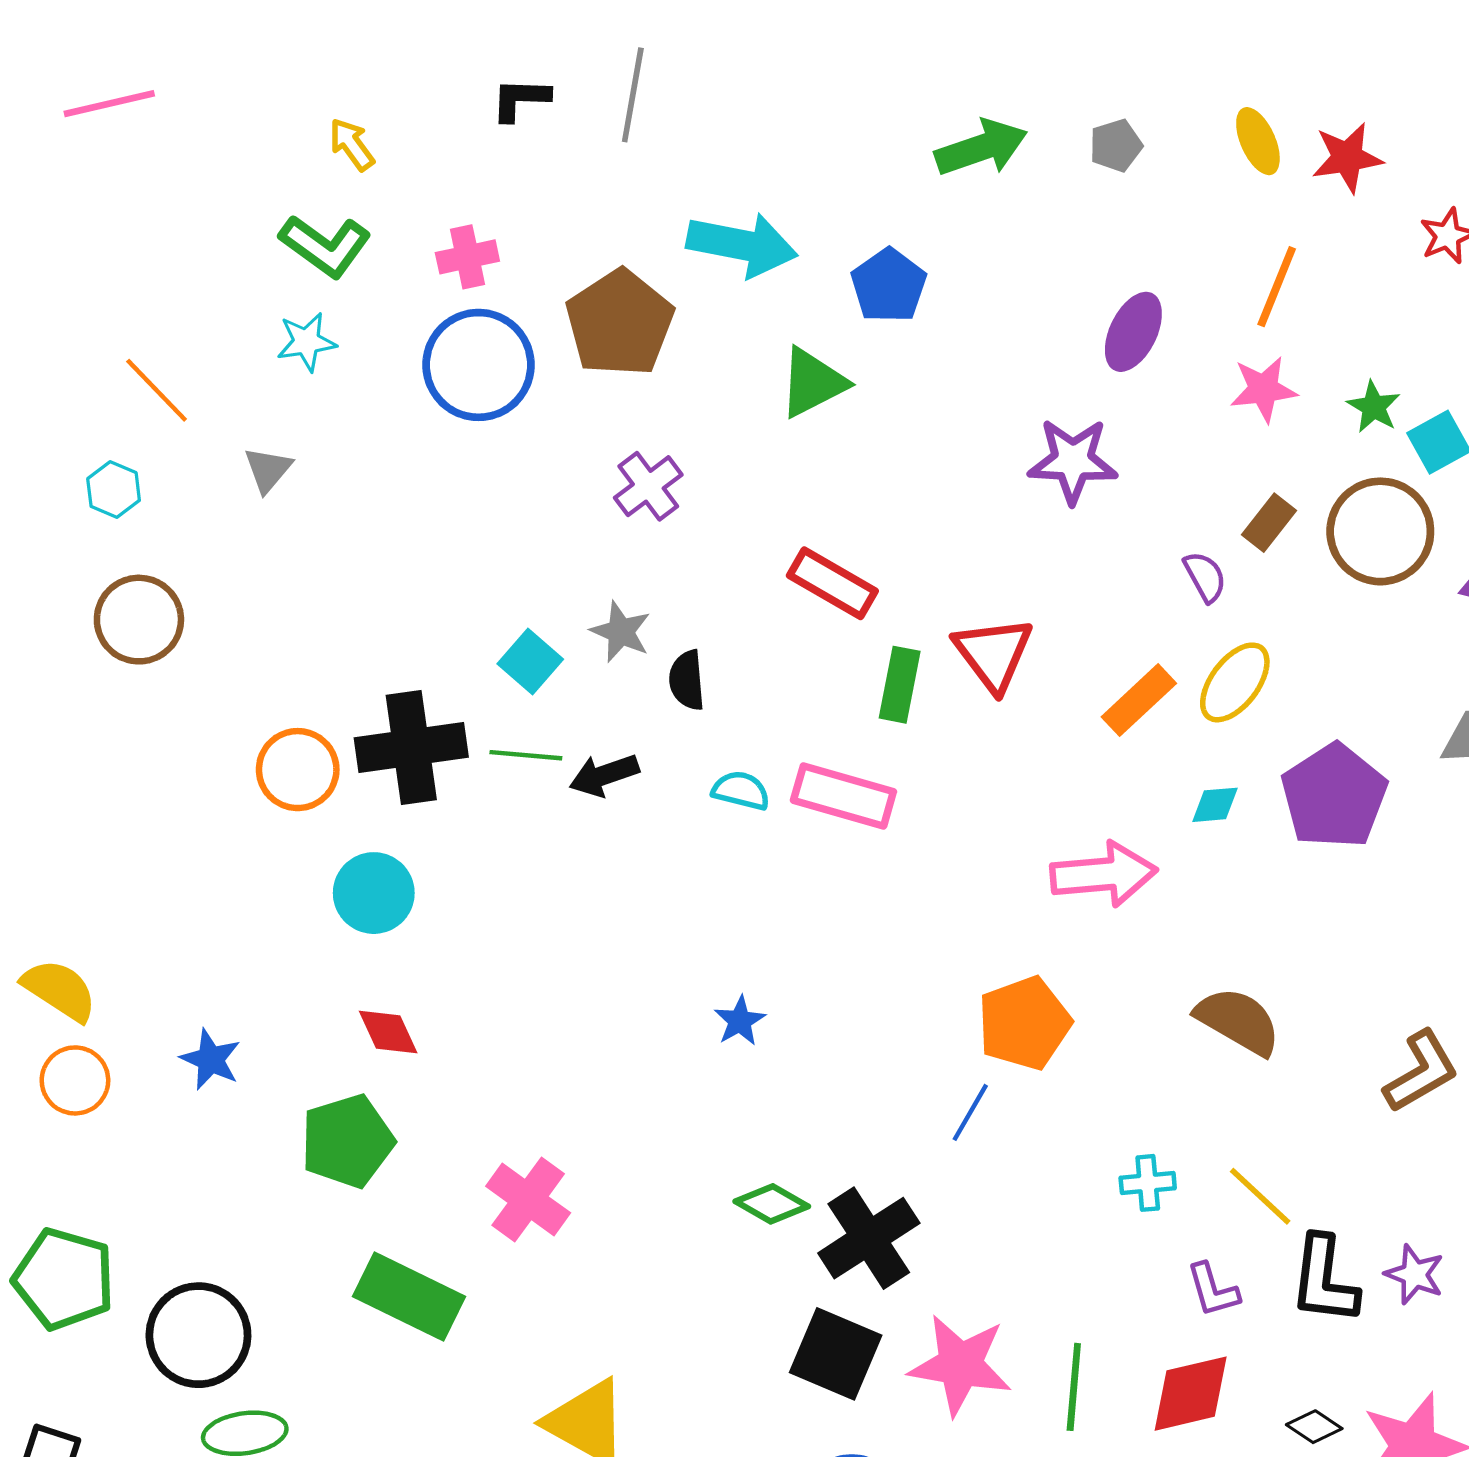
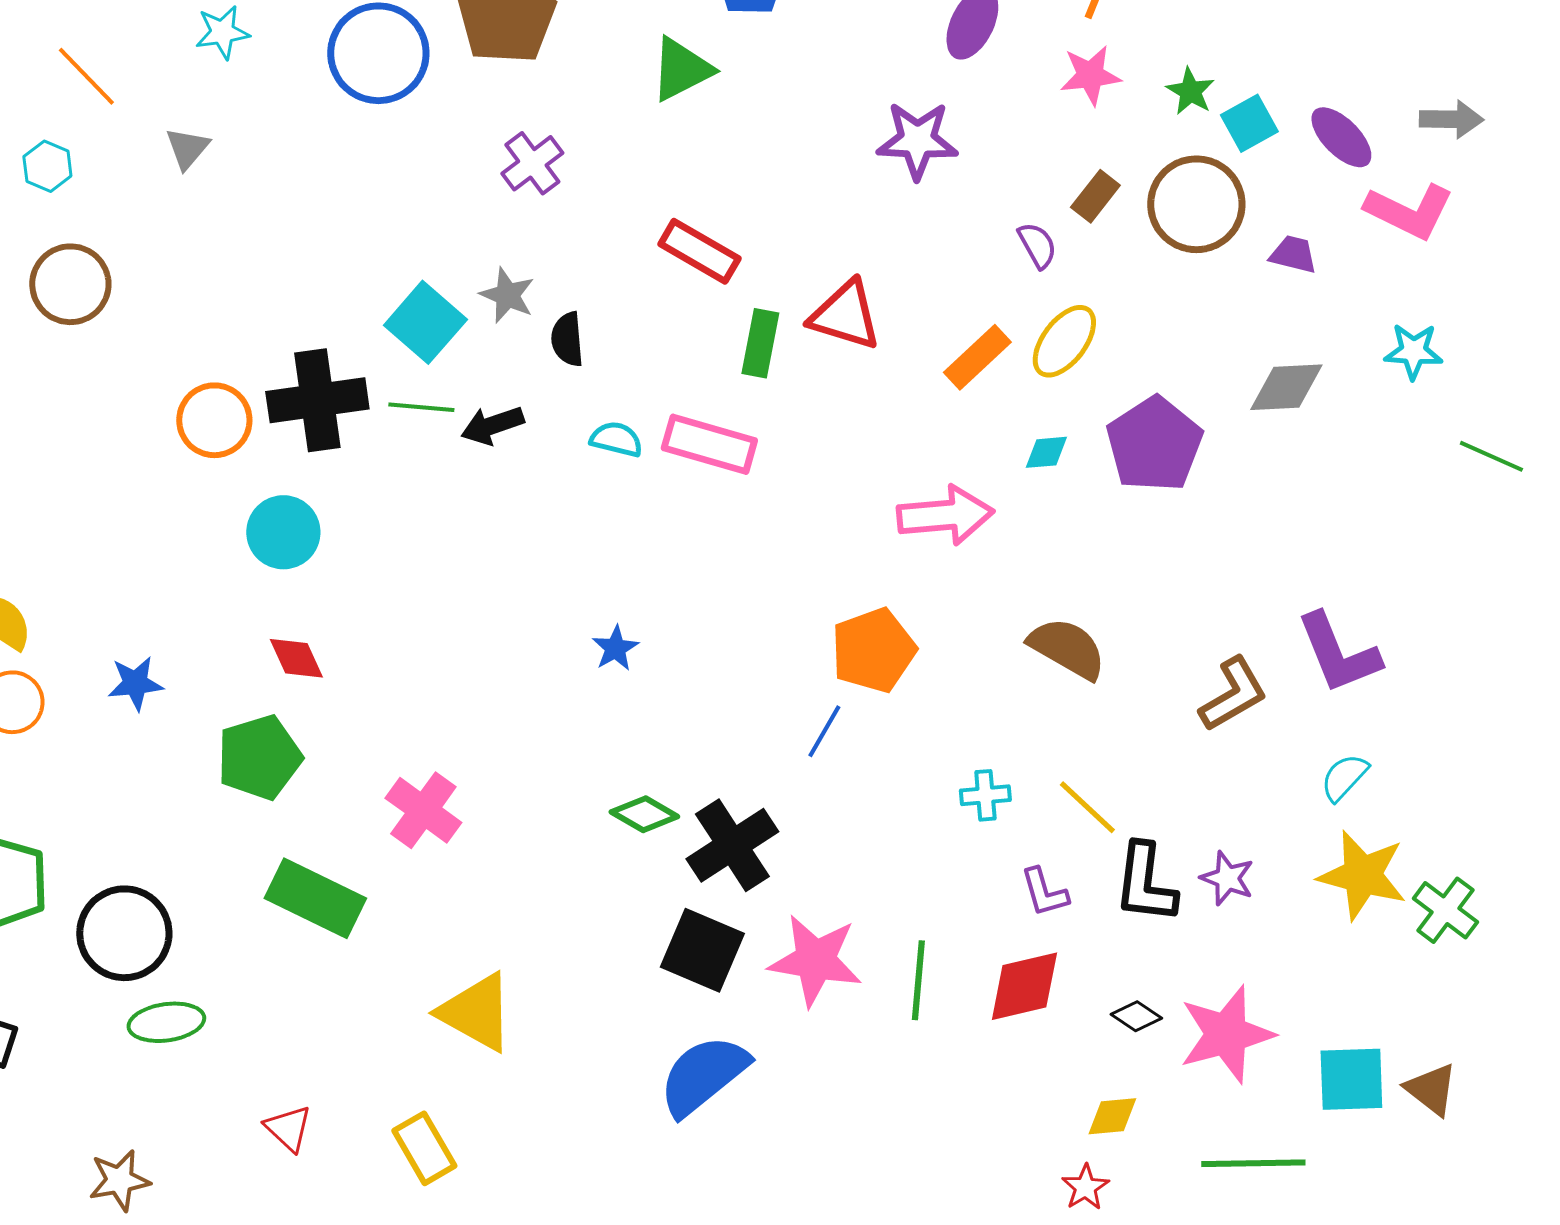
red triangle: (993, 654) -> (845, 315), turned -36
cyan square: (530, 662) -> (425, 322), size x1.4
blue star: (211, 1060) -> (135, 683), turned -30

